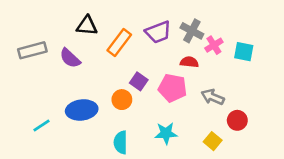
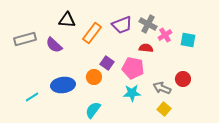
gray arrow: (213, 97) -> (162, 88), moved
red circle: (237, 120) -> (183, 79), moved
cyan star: (166, 133) -> (132, 93), moved
cyan semicircle: (121, 142) -> (93, 110), turned 36

